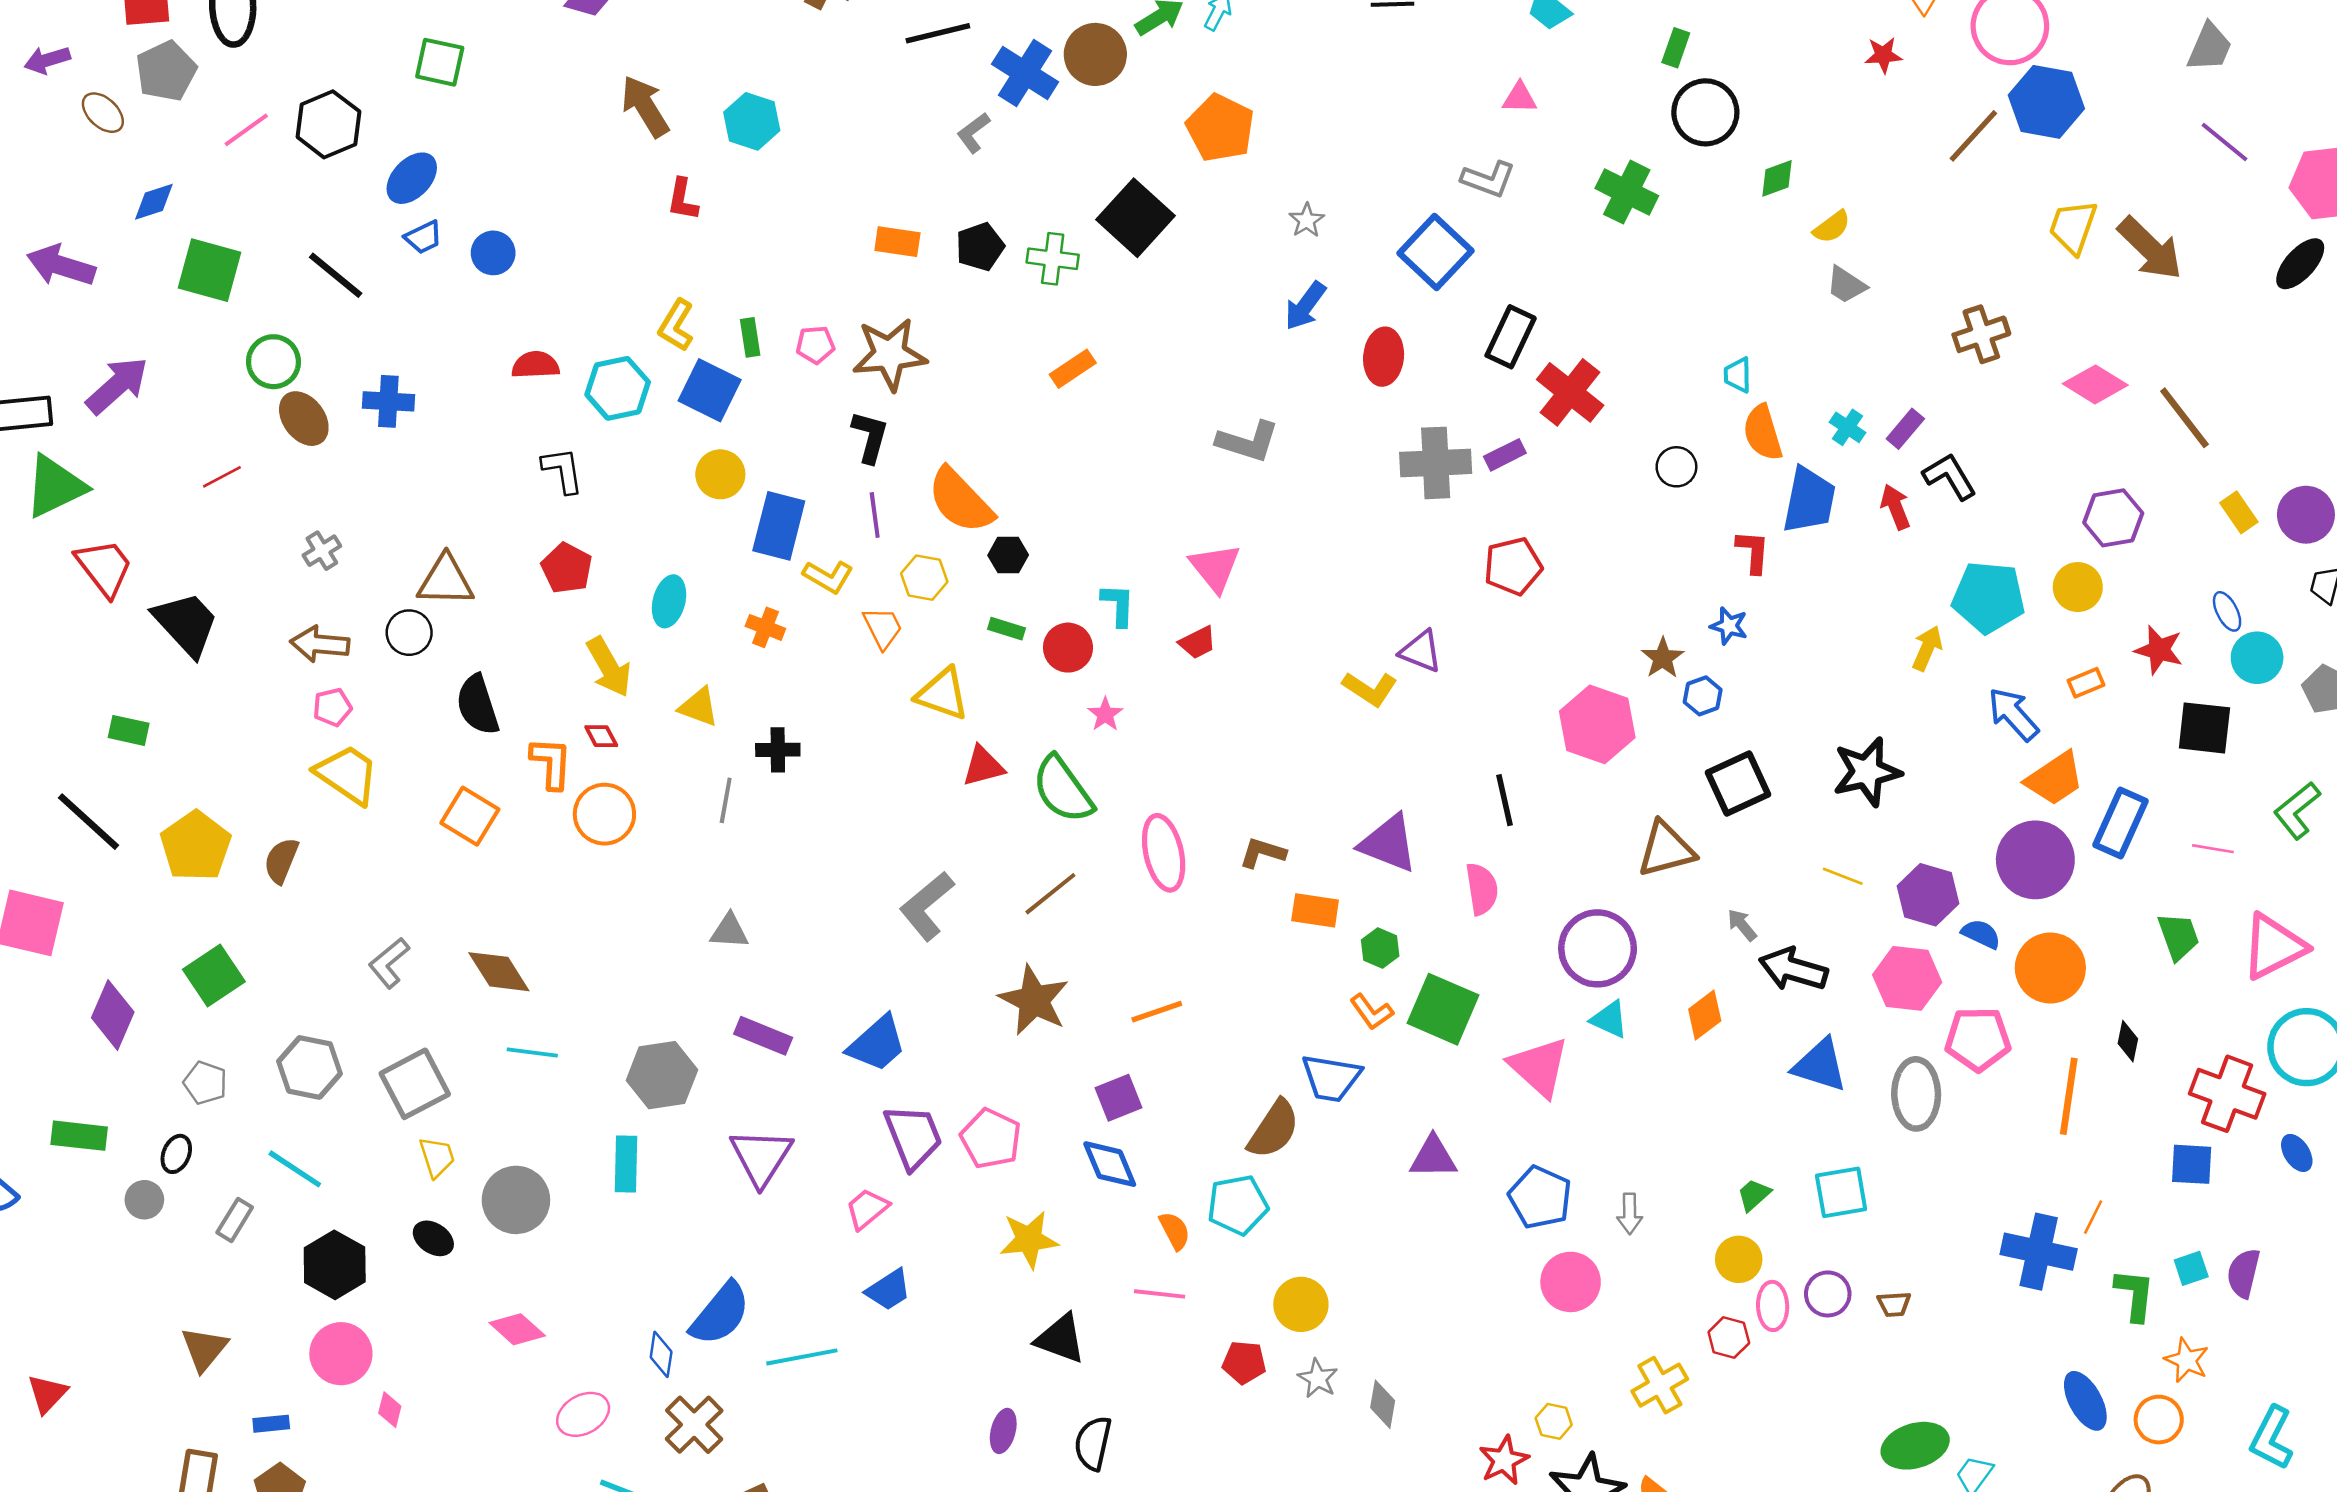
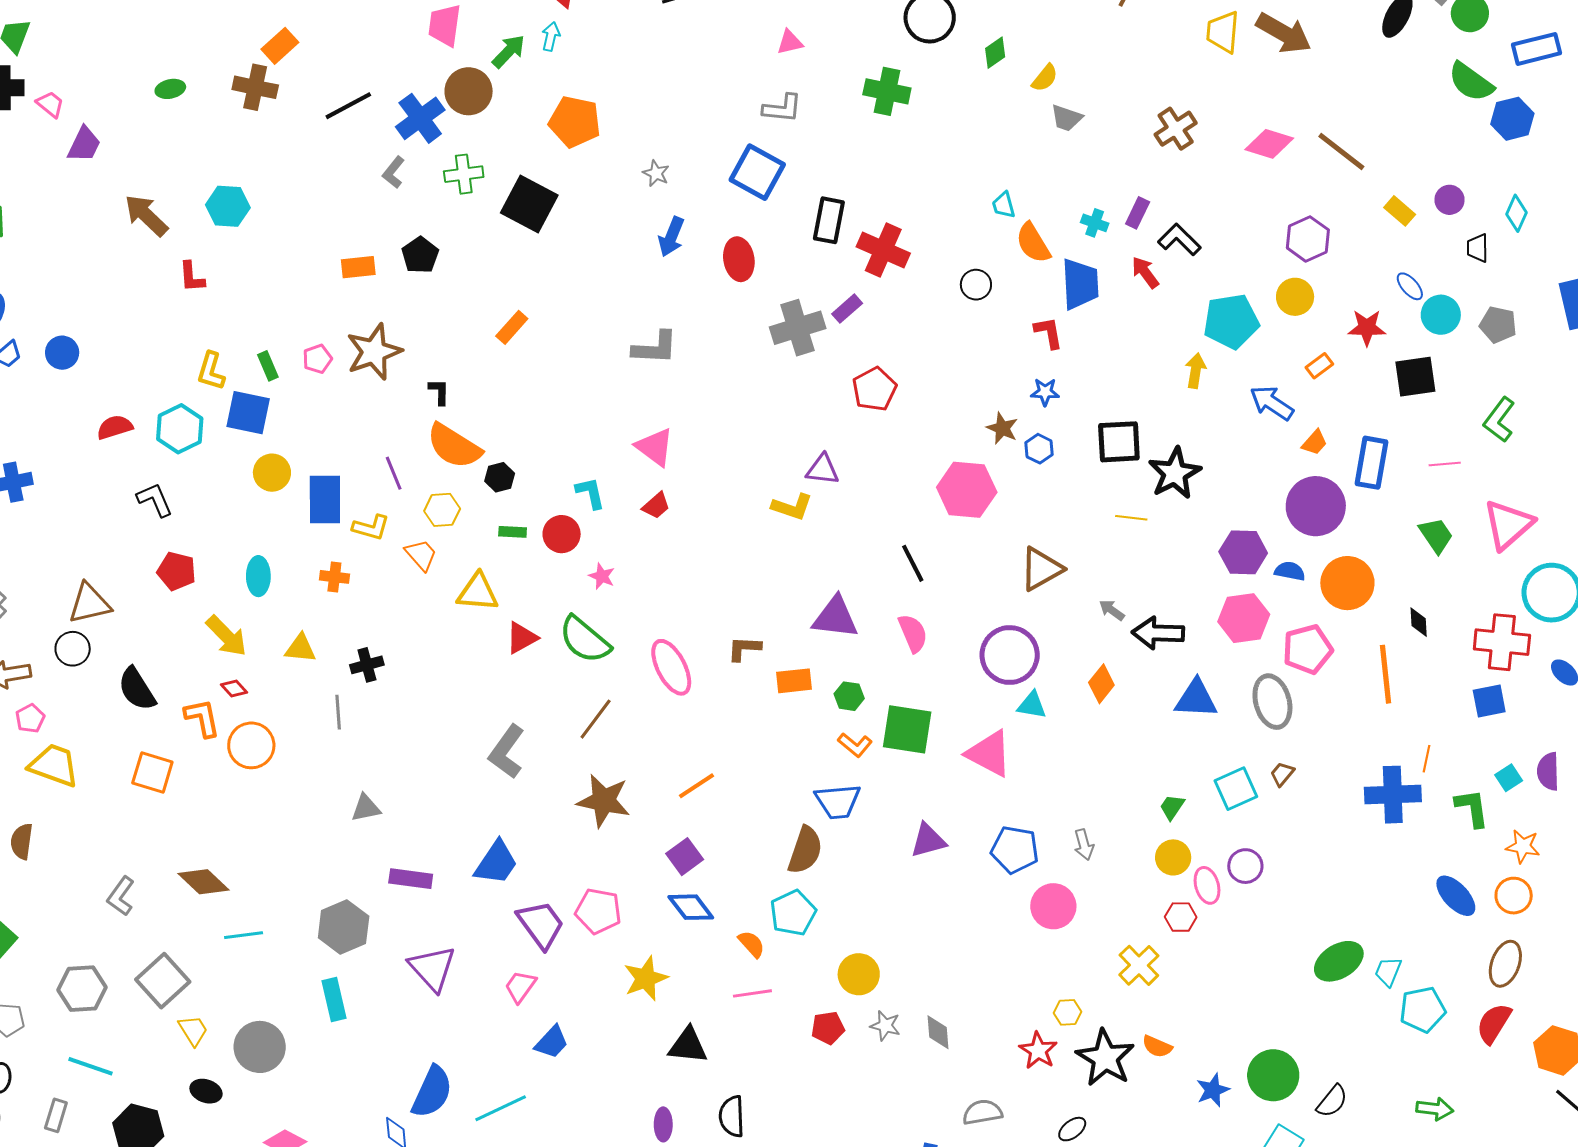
blue cross: (1025, 73) -> (420, 118), turned 36
green cross: (1053, 259) -> (464, 174), moved
black L-shape: (870, 437) -> (439, 392), moved, size x0.7
purple circle: (2306, 515) -> (1450, 200), size x0.7
orange trapezoid: (2055, 779) -> (1315, 443), size x0.6
black square: (1738, 784) -> (1119, 442), moved, turned 36
yellow line: (1843, 876) -> (1131, 518), moved
brown trapezoid: (1894, 1304) -> (1282, 774), moved, turned 148

